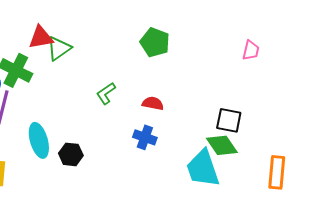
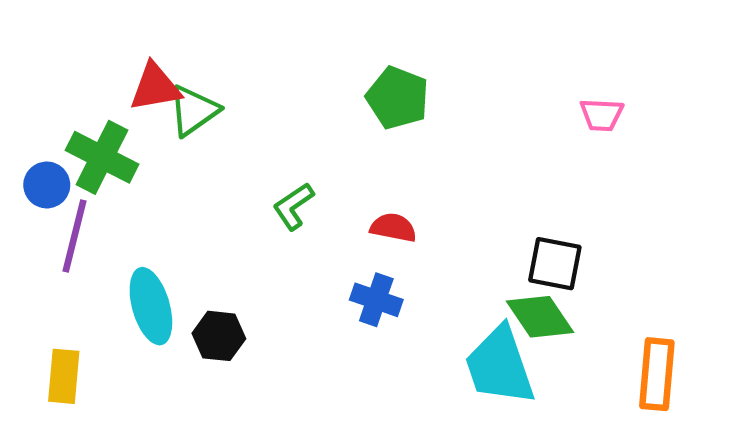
pink trapezoid: (251, 50) -> (602, 115), turned 80

